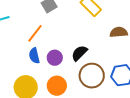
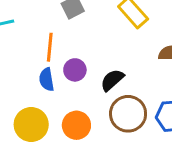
orange line: (35, 33) -> (50, 47), turned -36
purple circle: (55, 58) -> (75, 70), moved

